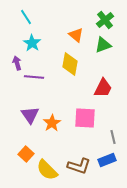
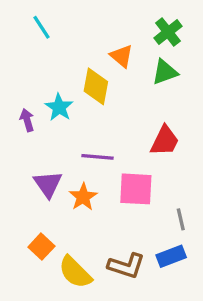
cyan star: (32, 43) -> (59, 107), moved
purple arrow: (17, 63) -> (27, 120), moved
yellow diamond: (70, 64) -> (96, 86), moved
purple line: (34, 77) -> (97, 157), moved

